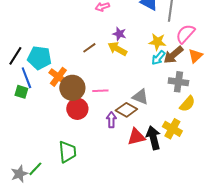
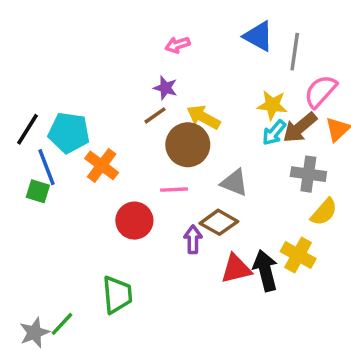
purple star: (119, 34) -> (165, 88), moved
brown circle: (72, 88) -> (188, 145), moved
gray triangle: (140, 97) -> (234, 183), moved

